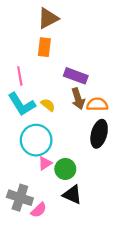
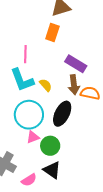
black ellipse: (99, 134) -> (62, 114), moved
pink semicircle: (39, 210) -> (29, 180), moved

